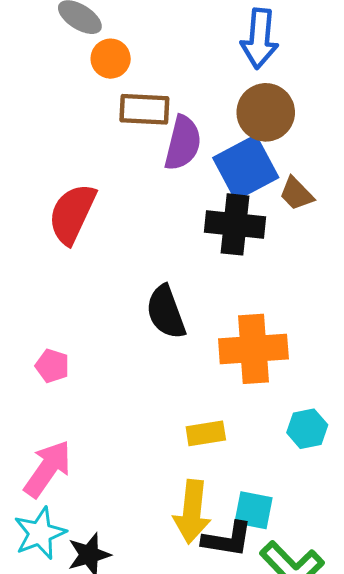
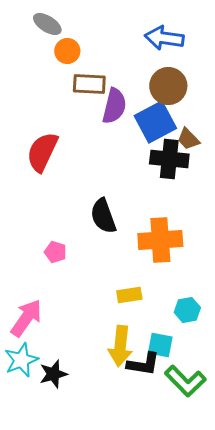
blue arrow: (260, 39) -> (164, 38), turned 93
black cross: (235, 224) -> (169, 159), moved
pink pentagon: (52, 366) -> (55, 252), moved
cyan hexagon: (307, 429) -> (187, 310), moved

